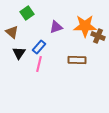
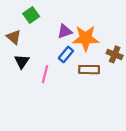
orange star: (85, 26) -> (86, 38), moved
brown cross: (98, 36) -> (115, 54), moved
blue rectangle: (39, 47) -> (66, 54), moved

